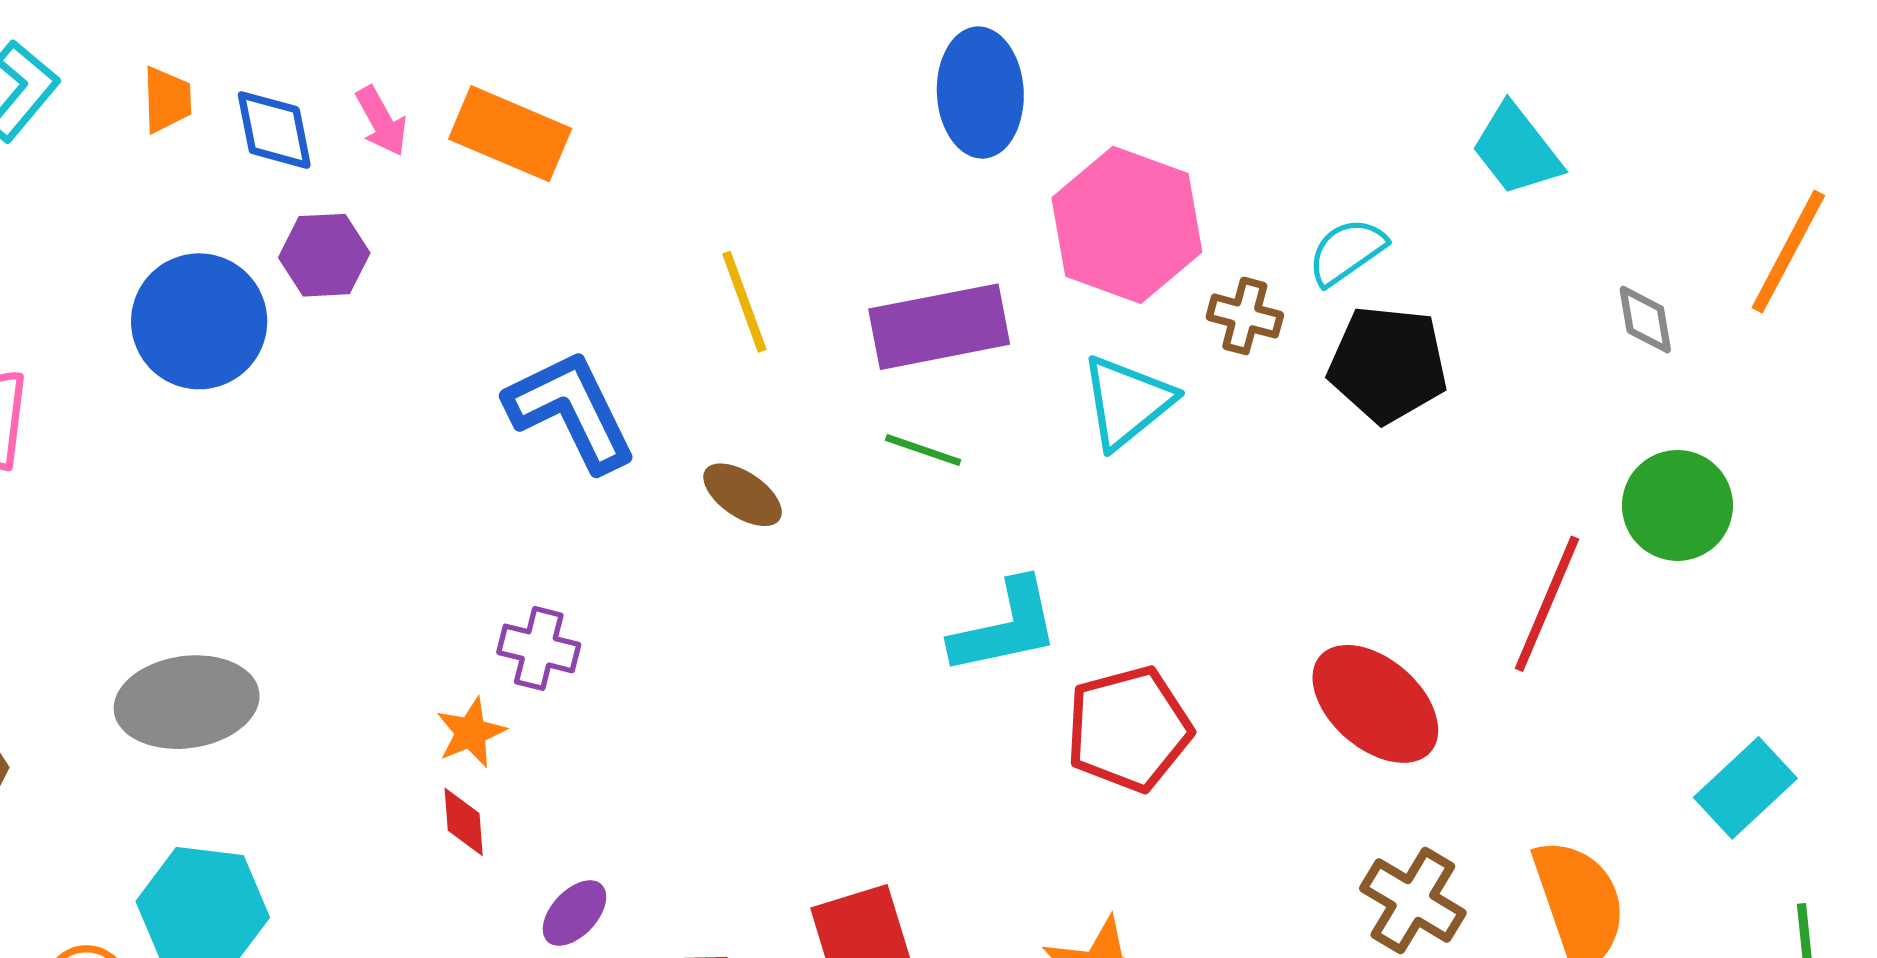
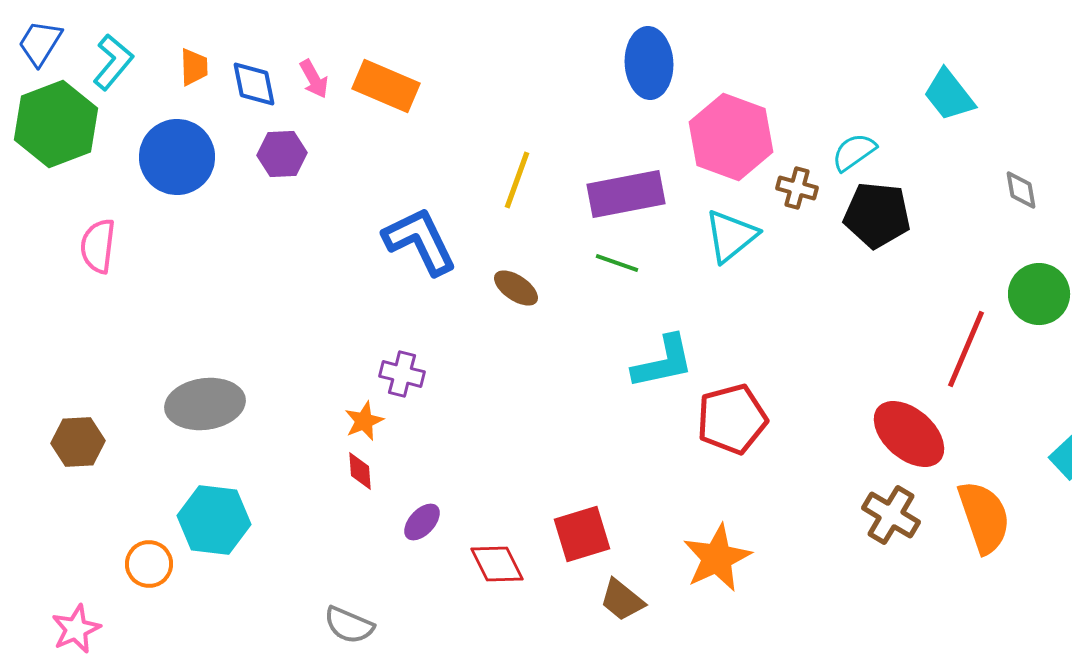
yellow line: (744, 302) -> (517, 180), turned 40
blue circle: (199, 321) -> (177, 157), moved
red ellipse: (1375, 704) -> (909, 434), moved

